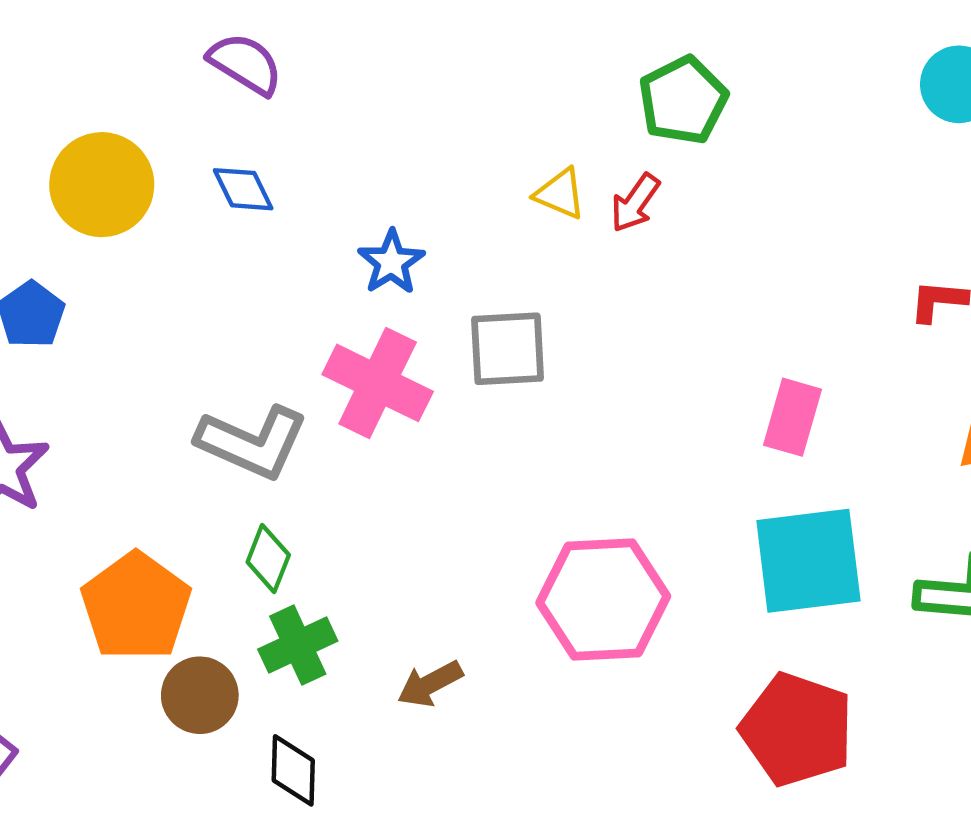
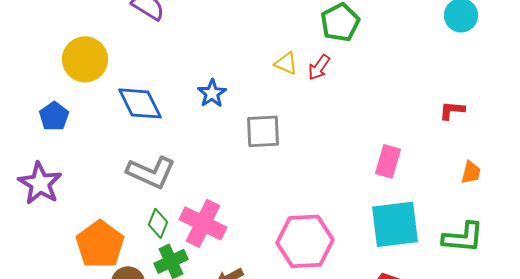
blue diamond: (243, 189) -> (140, 103), moved, size x1.6
pink cross: (378, 383) -> (203, 223), moved

